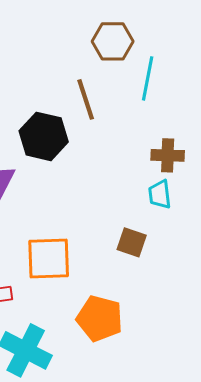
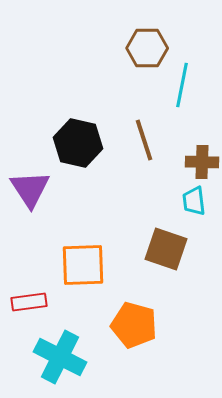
brown line: (86, 99) -> (144, 140), moved
brown square: (132, 242) -> (166, 249), size x1.4

